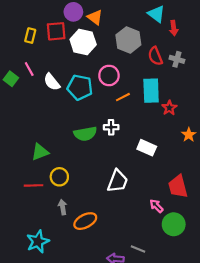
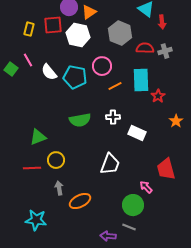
orange triangle: (95, 17) -> (89, 12), turned 49
red semicircle: (155, 56) -> (145, 48), turned 114
gray cross: (177, 59) -> (165, 51), turned -32
white cross: (111, 127) -> (113, 117), moved
green circle: (174, 224) -> (133, 205), moved
cyan star: (38, 242) -> (36, 220), turned 30

